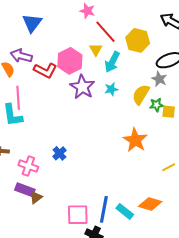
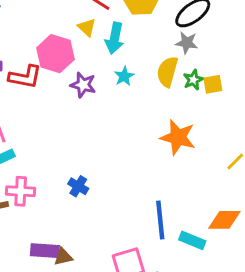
purple star: (82, 87) -> (83, 85), size x0.7
pink cross: (28, 166) -> (21, 191), moved
brown triangle: (36, 197) -> (63, 257), turned 40
blue line: (104, 209) -> (160, 220), moved

